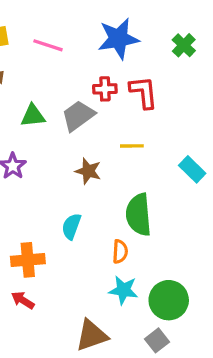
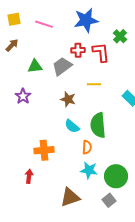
green cross: (184, 45) -> (120, 36), moved
cyan semicircle: (71, 226) -> (72, 126), moved, turned -70
orange cross: (28, 260) -> (44, 150), moved
red arrow: (23, 300) -> (29, 176), turned 64

